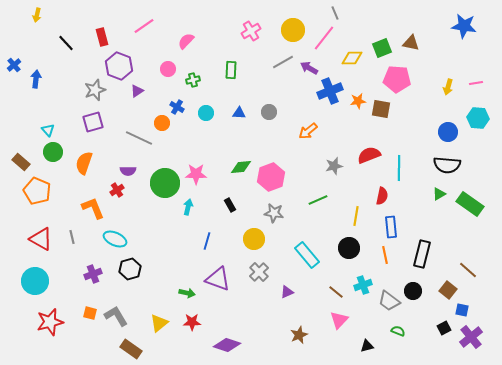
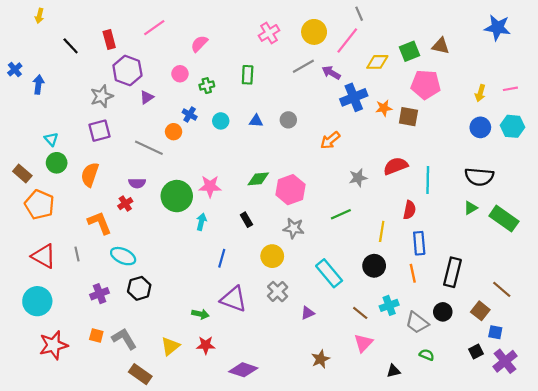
blue circle: (448, 132) -> (480, 127), moved

